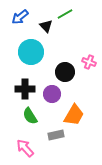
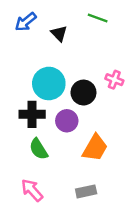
green line: (65, 14) -> (98, 18), moved, turned 49
cyan circle: (31, 52) -> (49, 84), moved
gray rectangle: (56, 135) -> (86, 191), moved

